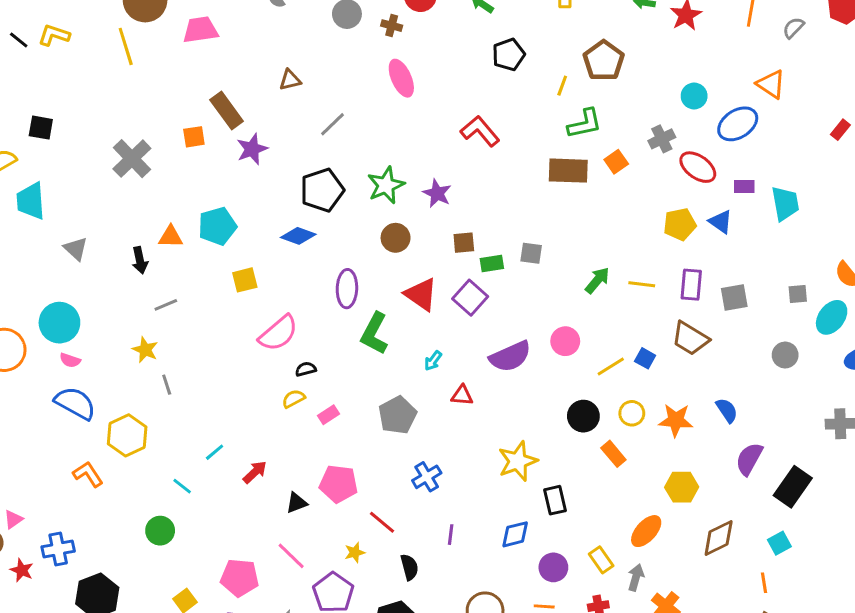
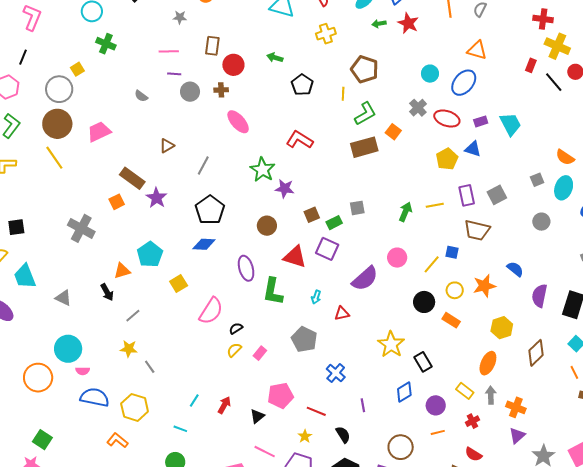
green star: (386, 185) -> (262, 170), moved

